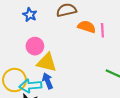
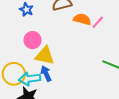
pink line: (102, 30) -> (98, 22), turned 48

